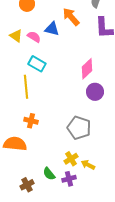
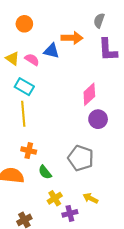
orange arrow: (71, 17) -> (72, 38), turned 132
cyan rectangle: (37, 64) -> (24, 87), moved
yellow cross: (71, 159) -> (55, 198), moved
green semicircle: (49, 174) -> (45, 172), moved

